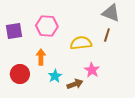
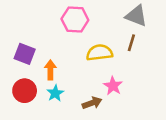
pink hexagon: (47, 26) -> (75, 19), moved
purple square: (14, 31) -> (25, 54), moved, turned 30
cyan star: (55, 76) -> (55, 93), moved

